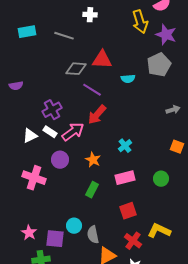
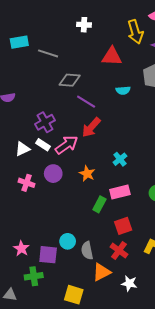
gray line: (64, 36) -> (48, 53), moved
red triangle: (102, 60) -> (112, 56), moved
pink cross: (34, 178) -> (27, 183), moved, size x0.7
green rectangle: (92, 190) -> (99, 204), moved
red cross: (133, 241) -> (119, 251), moved

